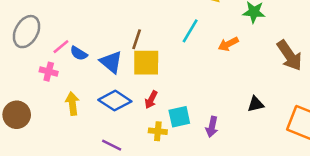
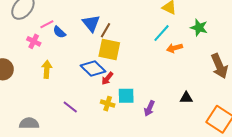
cyan line: (190, 31) -> (162, 33), moved
blue triangle: (111, 62) -> (91, 23), moved
blue diamond: (115, 101) -> (93, 68), moved

